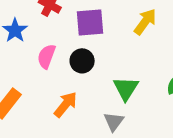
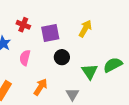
black circle: (82, 61) -> (62, 57), moved
green triangle: (126, 88) -> (90, 72), moved

